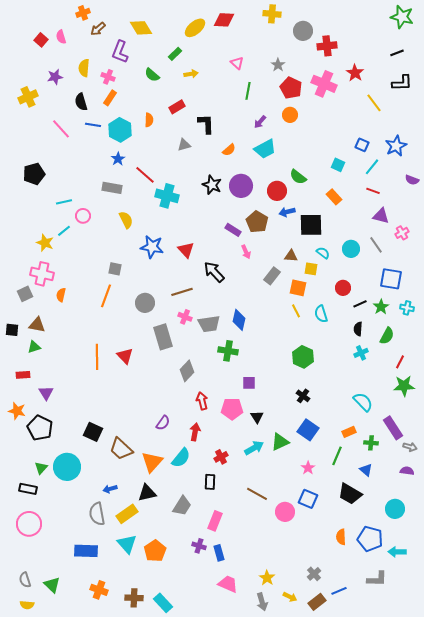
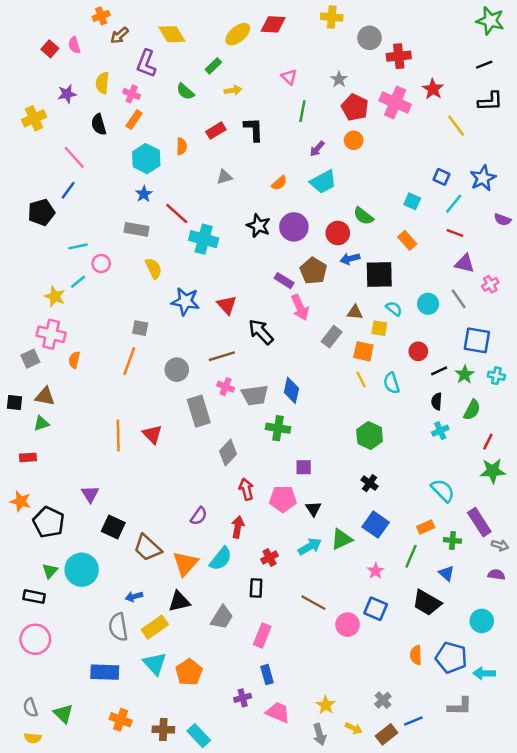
black L-shape: (206, 124) -> (254, 129), moved
blue line: (93, 125) -> (68, 190), moved, turned -63
pink arrow: (246, 252) -> (300, 307), size x1.5
purple triangle: (46, 393) -> (90, 494), moved
purple cross: (199, 546) -> (243, 698), moved, turned -32

